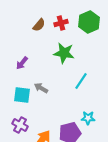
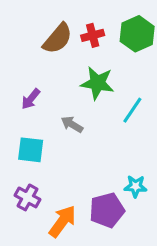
brown semicircle: (39, 25) -> (58, 39), size x1.5
cyan line: (81, 81) -> (132, 110), moved
gray arrow: (41, 88) -> (72, 124), moved

